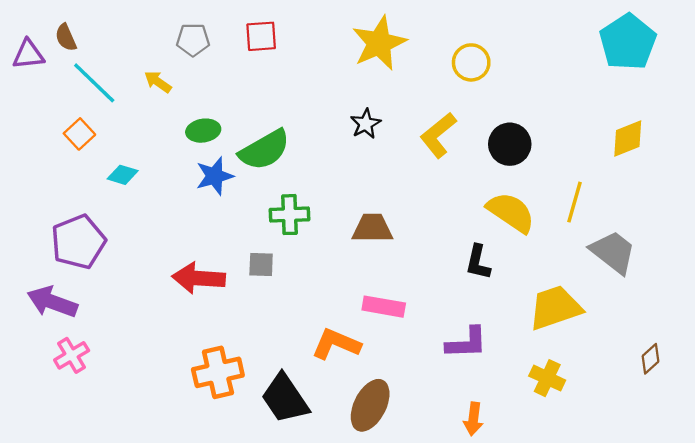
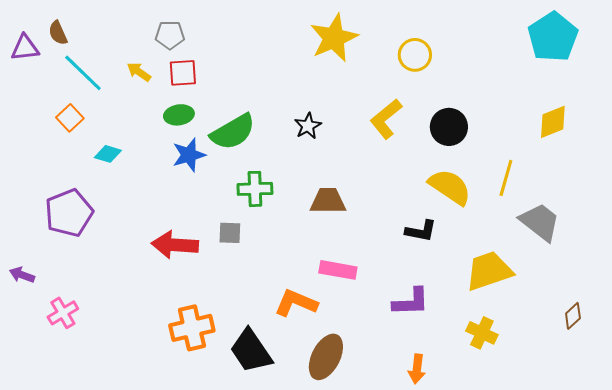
red square: (261, 36) -> (183, 73), moved
black star: (366, 124) -> (308, 126), moved
black L-shape: (478, 262) -> (421, 231), turned -92
purple arrow: (52, 302) -> (22, 275), moved, size x0.6

